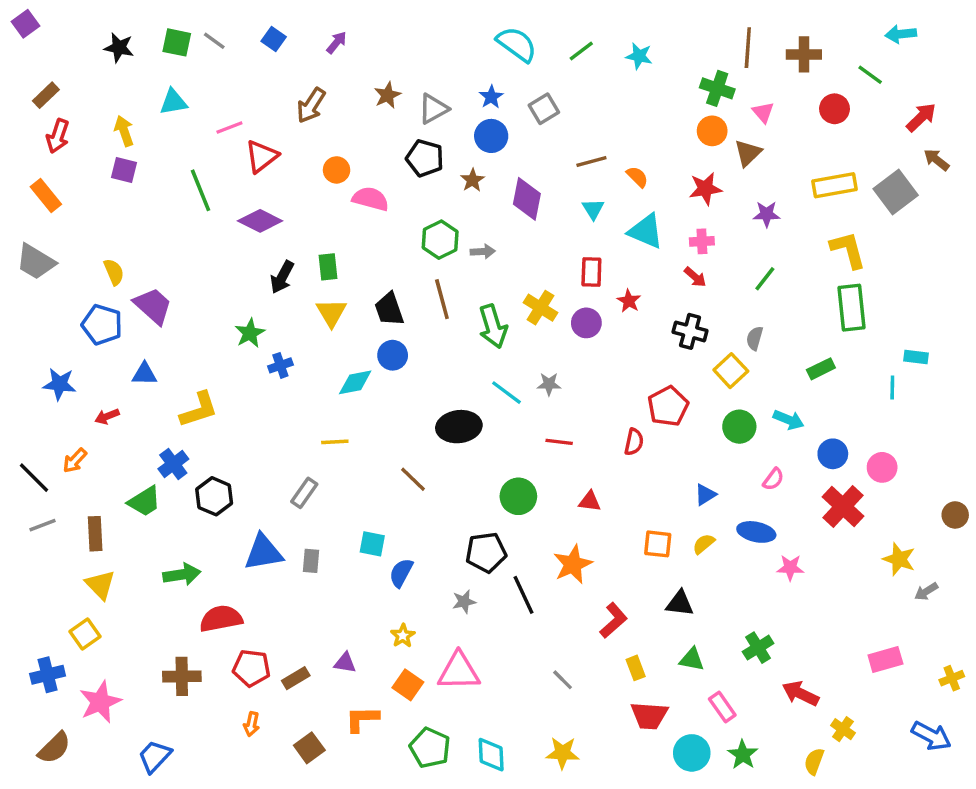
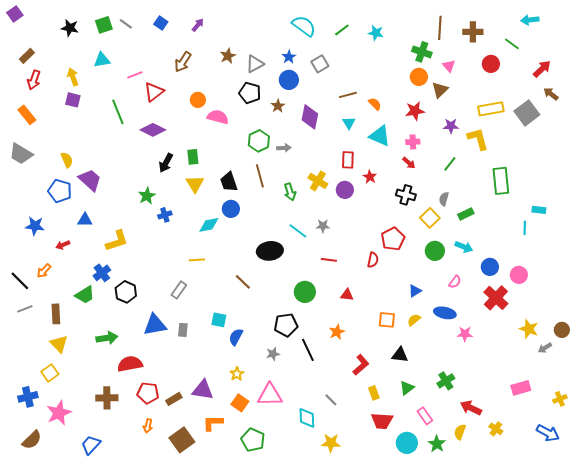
green square: (177, 42) -> (104, 25), turned -30
yellow L-shape: (848, 250) -> (478, 139), moved
green arrow: (493, 326) -> (290, 192), size x0.7
green rectangle: (821, 369) -> (466, 214), moved
brown circle: (955, 515) -> (562, 330), moved
orange star: (573, 564) -> (337, 332), size x0.7
green triangle: (692, 659) -> (407, 388), turned -49
purple triangle: (345, 663) -> (203, 390), size x1.6
brown square: (309, 748) -> (182, 440), size x1.4
cyan diamond: (491, 755) -> (307, 418), moved
yellow semicircle: (814, 761) -> (460, 432), moved

